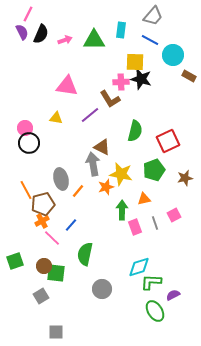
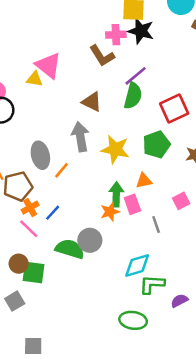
pink triangle: (67, 86) -> (48, 65), moved, turned 30
purple line: (90, 115) -> (136, 76), moved
brown triangle: (102, 147) -> (92, 102), moved
orange star: (106, 187) -> (110, 212), moved
orange cross: (42, 221) -> (30, 208), moved
gray line: (155, 223) -> (156, 224), moved
pink rectangle: (135, 227) -> (132, 204), moved
green semicircle: (85, 254) -> (70, 249), turned 95
gray circle: (102, 289) -> (90, 240), moved
green ellipse: (155, 311) -> (133, 320), moved, turned -50

